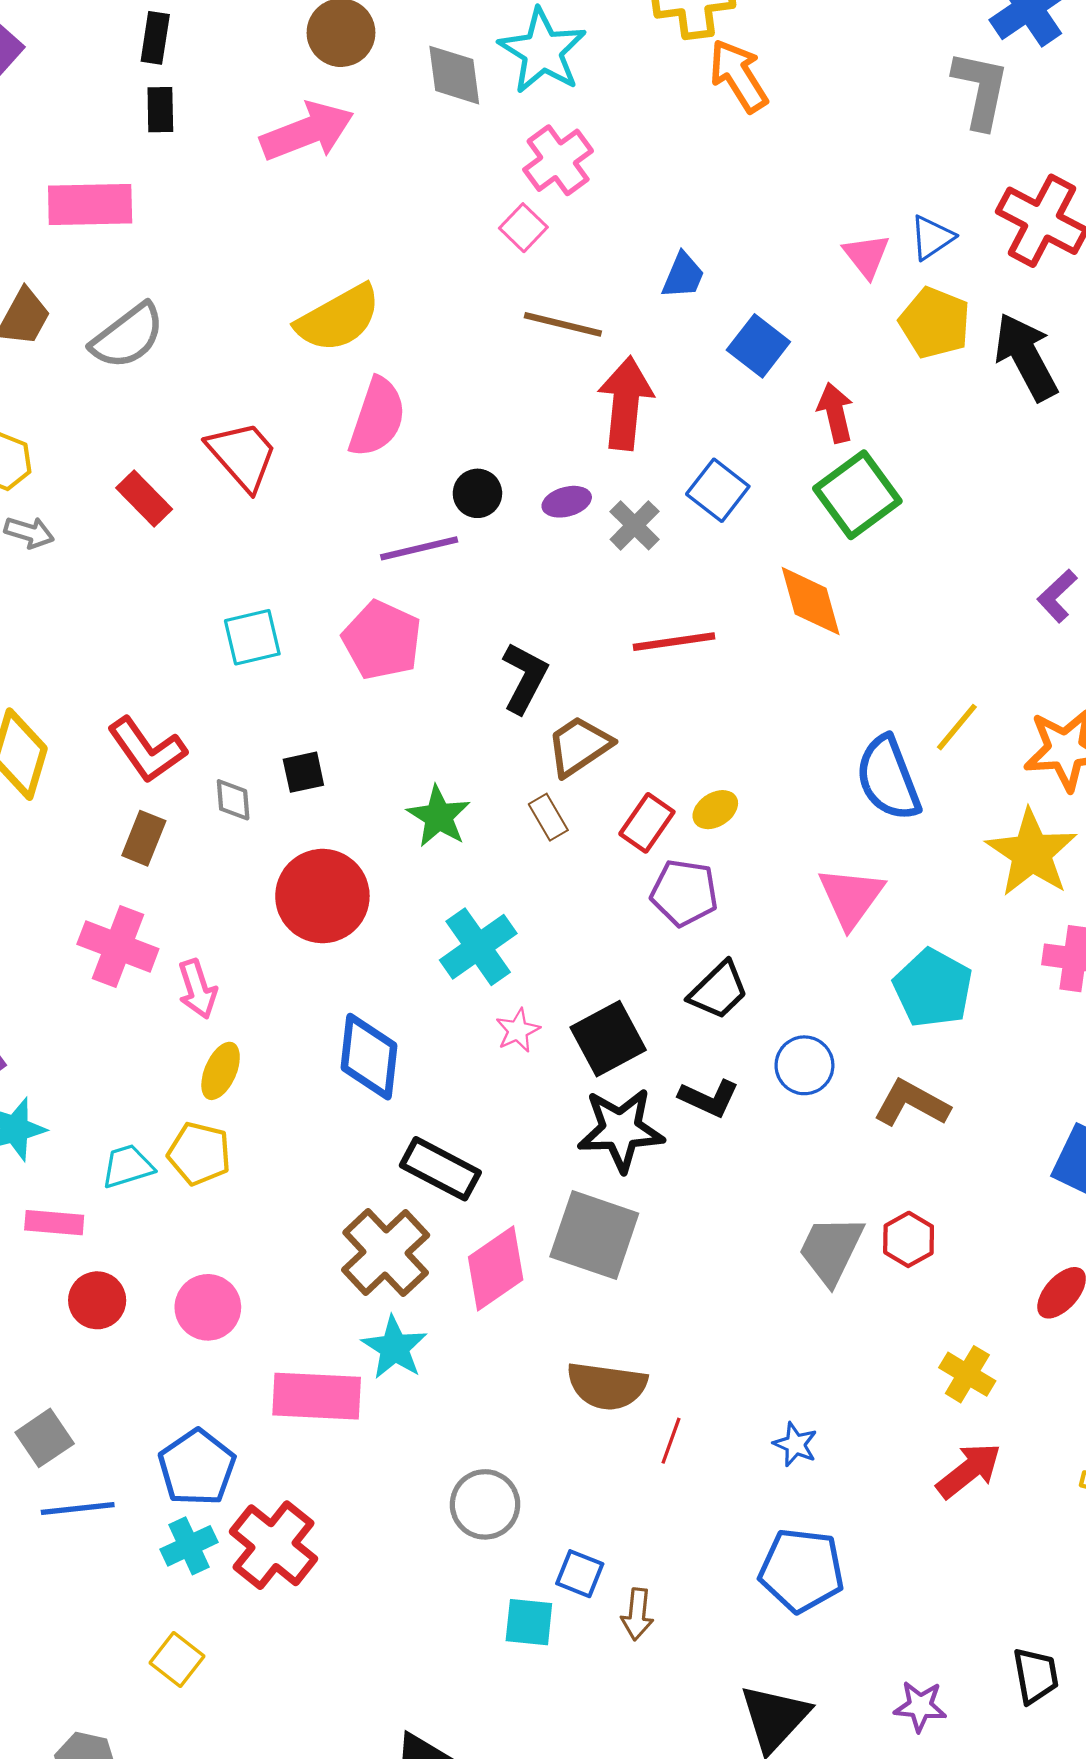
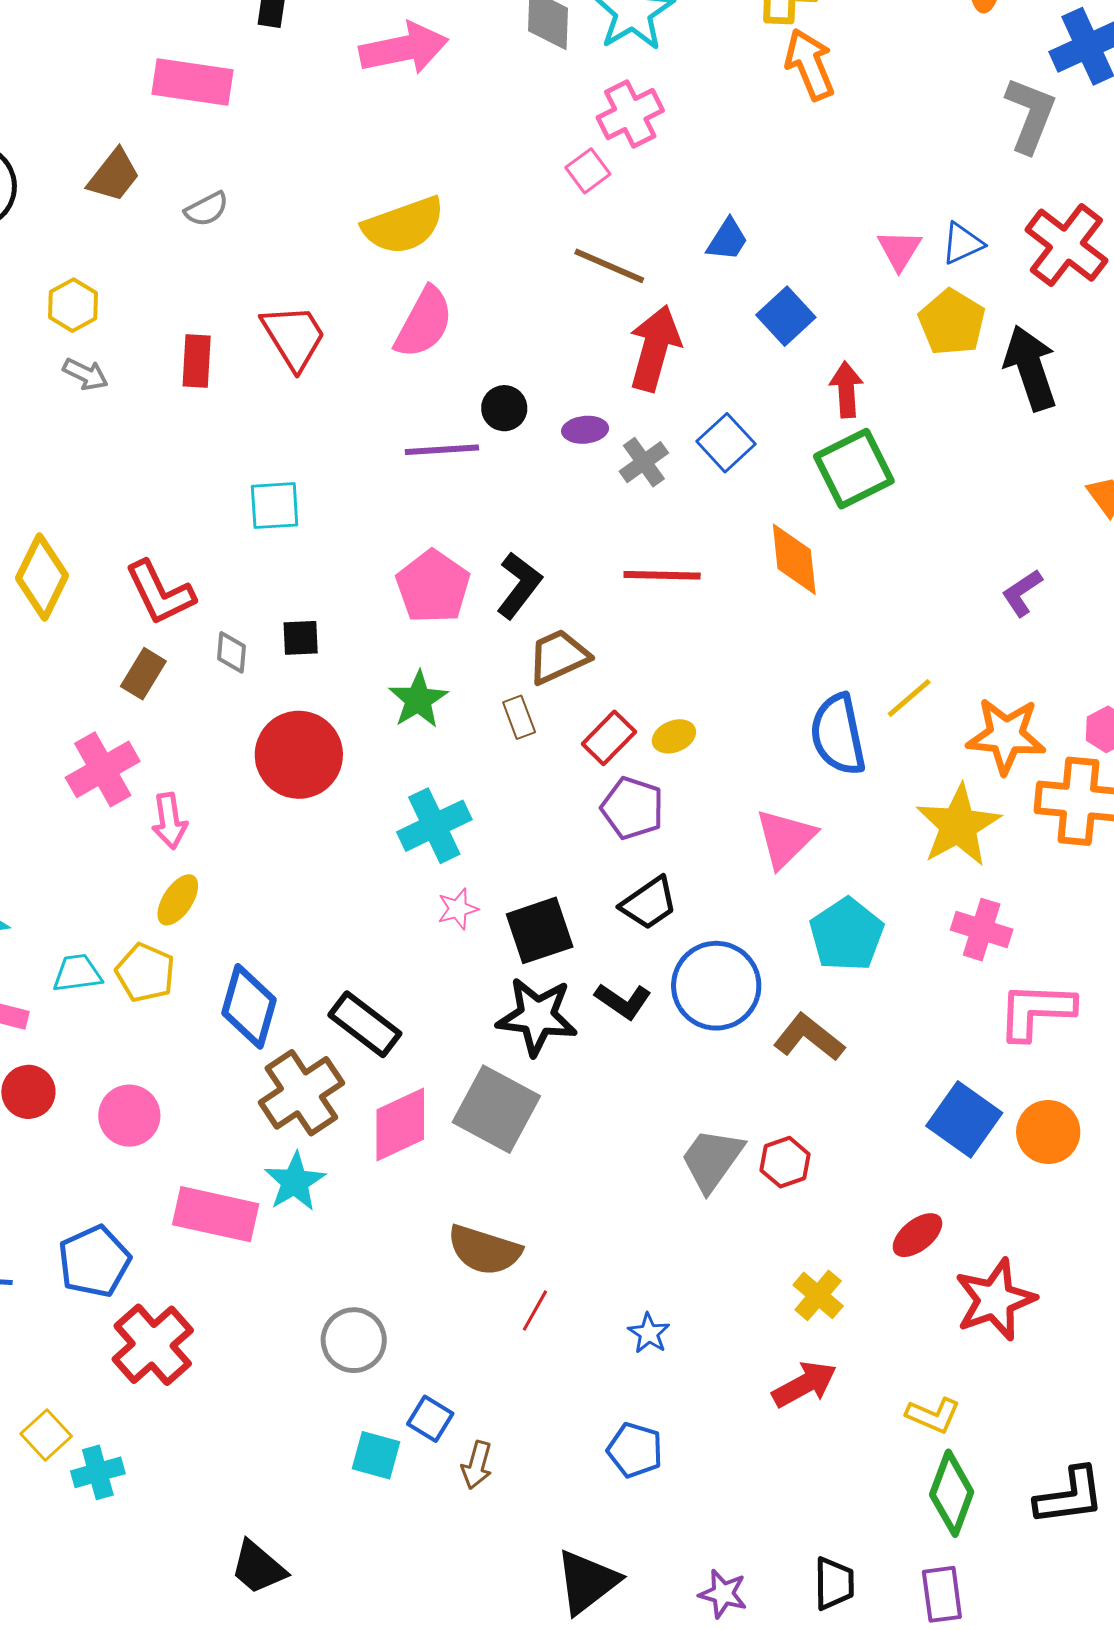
gray semicircle: (128, 336) -> (207, 209), size x0.6
red rectangle: (144, 499) -> (197, 361), turned 38
pink pentagon: (382, 640) -> (433, 587), moved
pink cross: (118, 947) -> (103, 769), turned 30
blue diamond: (369, 1057) -> (249, 1006), moved
blue circle: (804, 1065) -> (716, 986), size x1.6
cyan cross: (189, 1546) -> (98, 1472), moved
blue pentagon: (802, 1570) -> (635, 1450), size x0.7

